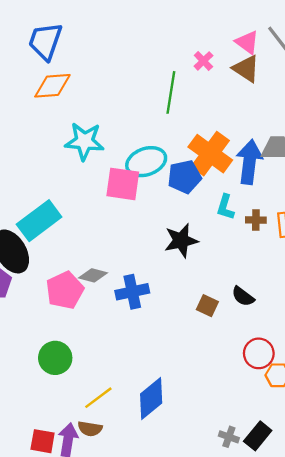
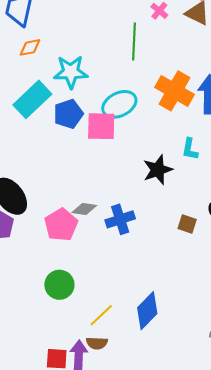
orange diamond: (52, 86) -> (30, 47), size x0.7
cyan star: (84, 141) -> (71, 72), moved
blue pentagon: (184, 177) -> (68, 114), moved
cyan L-shape: (225, 207) -> (190, 149), moved
cyan rectangle: (39, 221) -> (32, 99), moved

